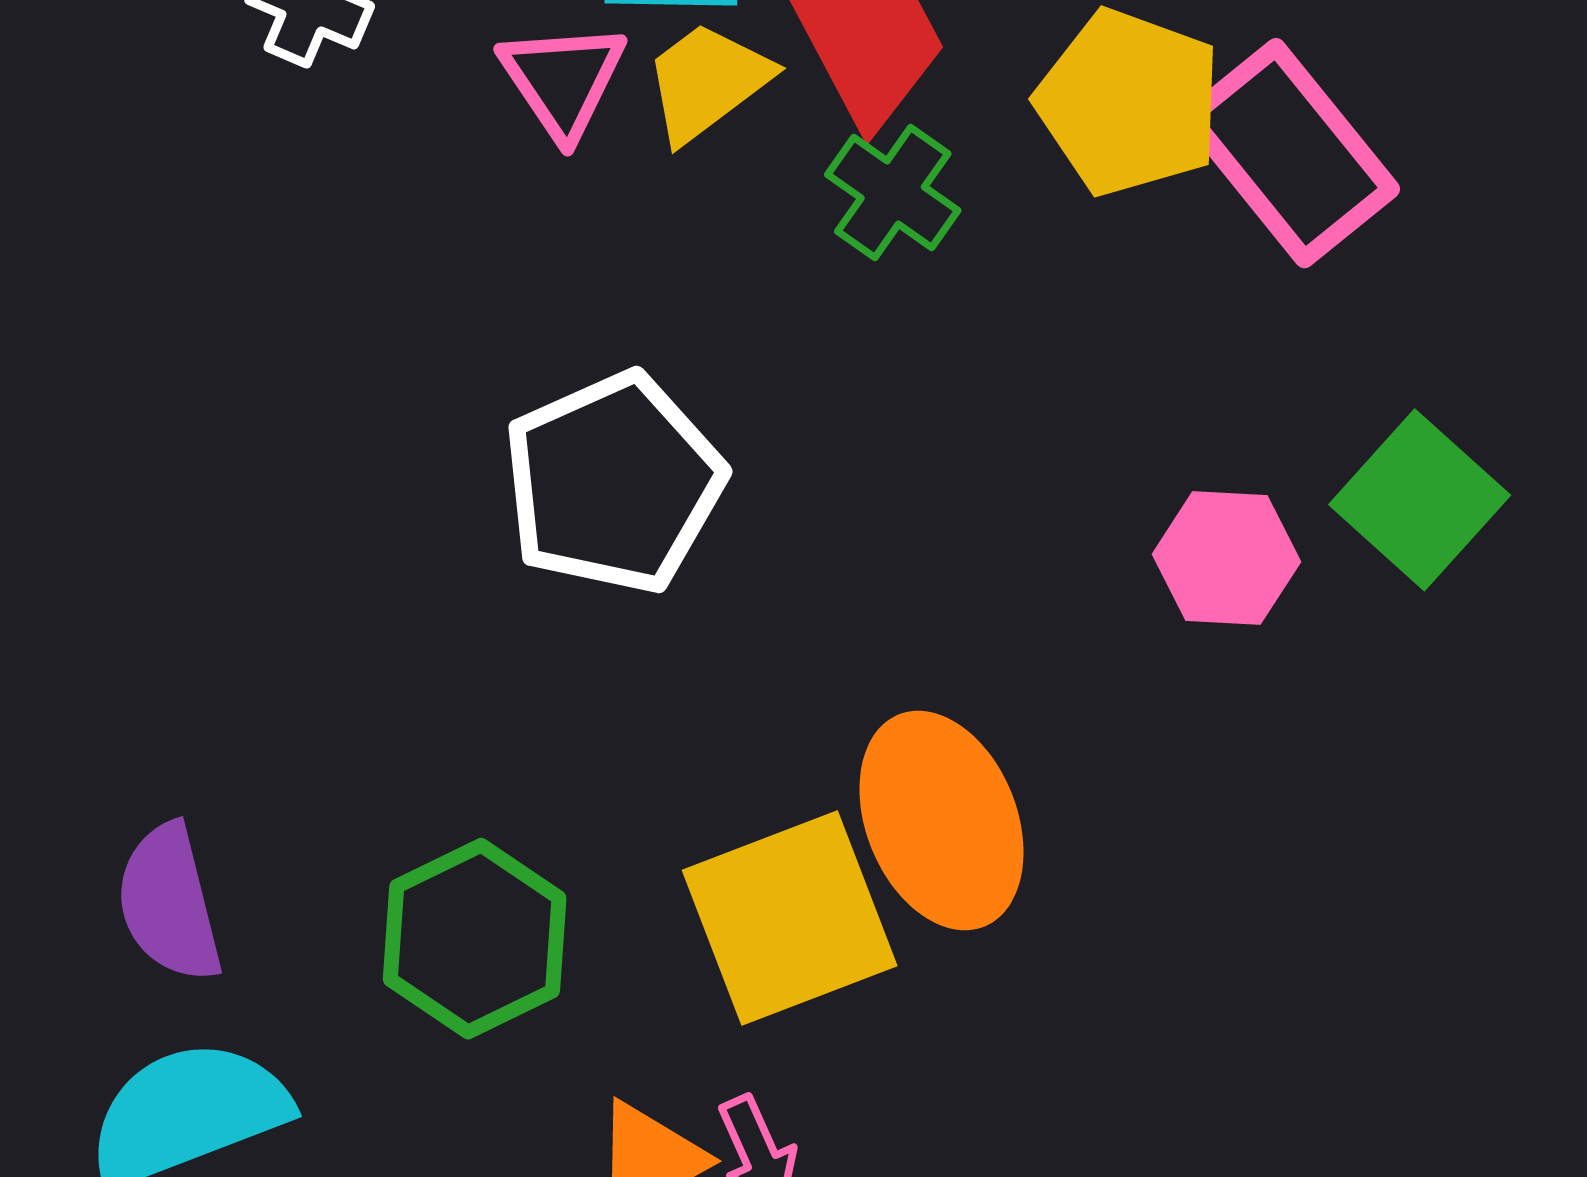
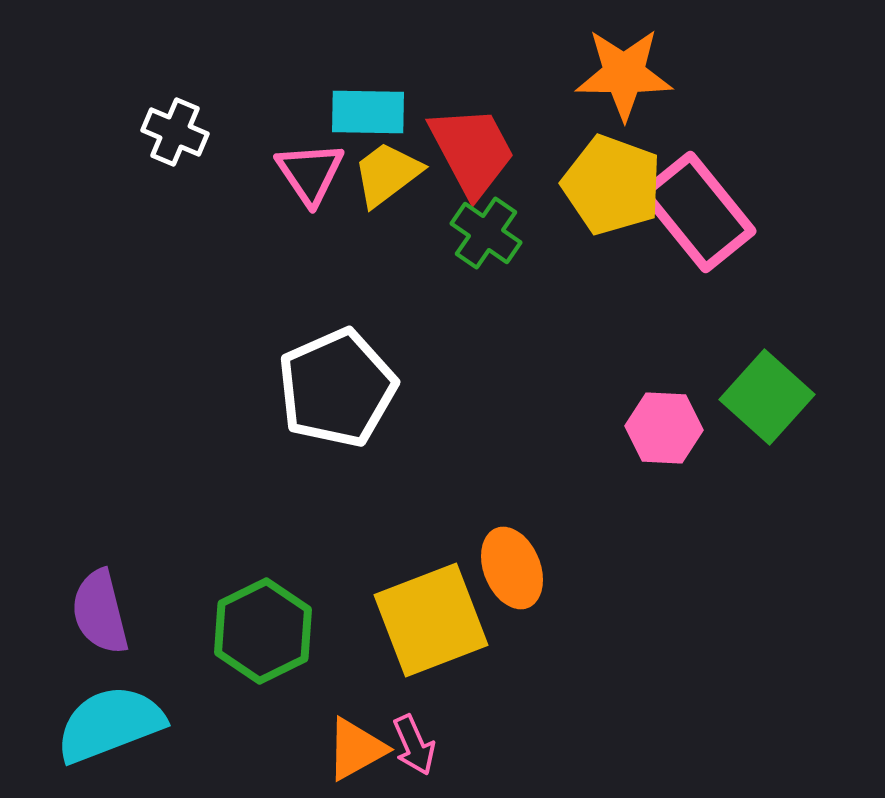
orange ellipse: (941, 821) -> (512, 568), size x0.7

